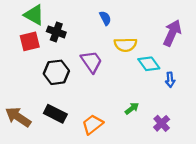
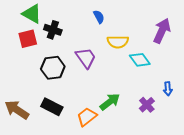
blue arrow: (170, 80) -> (168, 89), moved
green arrow: (132, 108) -> (110, 102), moved, size x1.5
purple cross: (162, 123) -> (147, 105), moved

